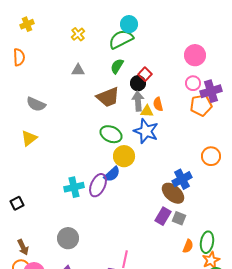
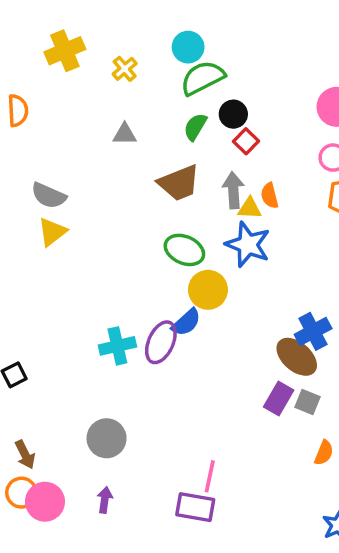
yellow cross: (27, 24) -> (65, 51), moved, size x1.5
cyan circle: (129, 24) -> (188, 47), moved
black circle: (138, 83) -> (233, 114), moved
yellow triangle: (29, 138) -> (52, 232), moved

